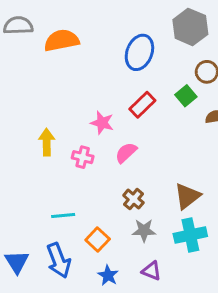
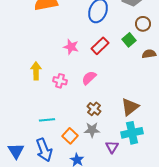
pink star: (102, 123) -> (71, 47), moved
gray star: (144, 230) -> (92, 130), moved
purple triangle: (151, 271) -> (112, 147), moved, turned 40

